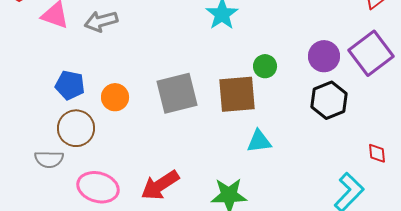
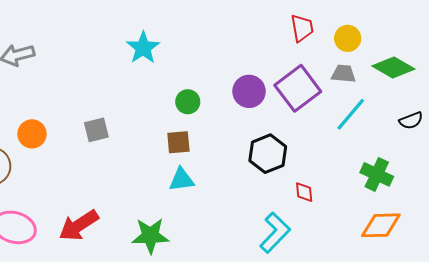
gray square: (177, 93) -> (96, 130), size x0.6
brown square: (237, 94) -> (178, 142), moved, size x0.6
black hexagon: (329, 100) -> (268, 154), moved

